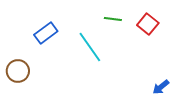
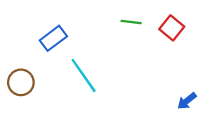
cyan line: (90, 47) -> (84, 75), moved

